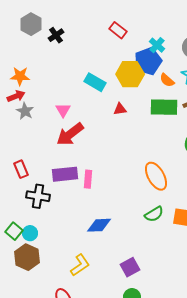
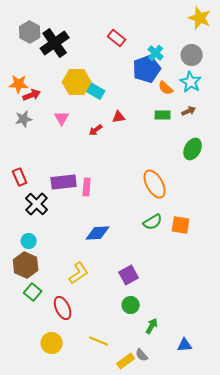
black cross: (56, 35) -> (55, 43), size x1.8
yellow hexagon: (130, 74) -> (77, 82), moved
red arrow: (16, 96) -> (32, 95), moved
green rectangle: (164, 107) -> (163, 115), size x0.6
gray star: (25, 111) -> (24, 119), turned 30
red arrow: (70, 134) -> (96, 130), moved, size x0.5
black cross: (38, 196) -> (37, 204), turned 35
green square: (14, 231) -> (33, 292), moved

